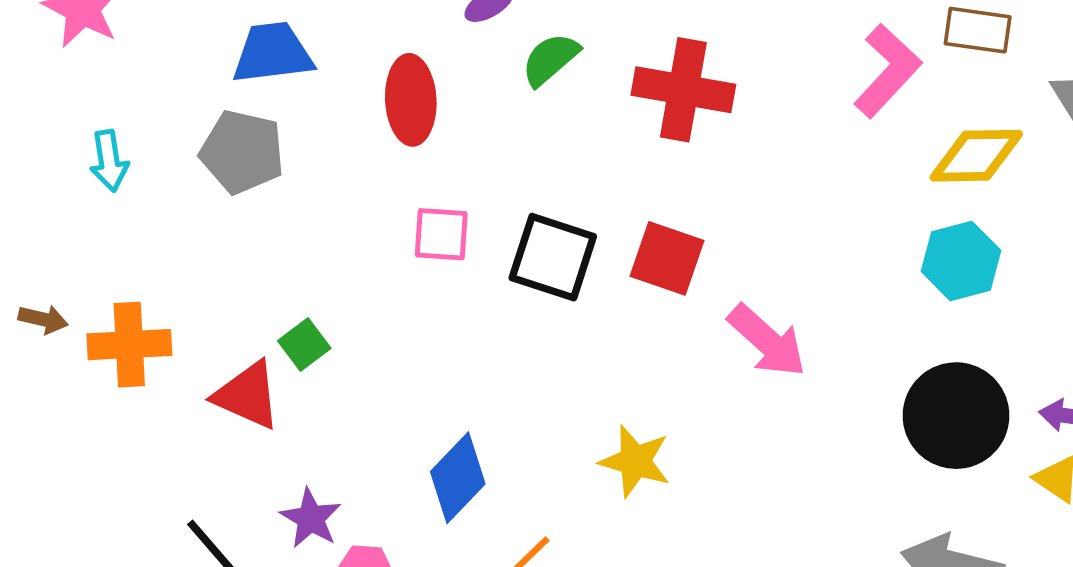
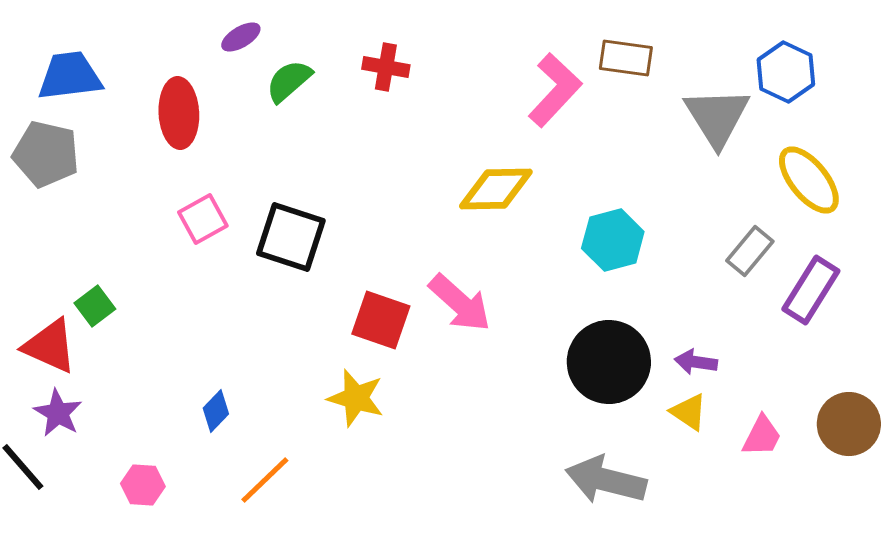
red cross: (683, 90) -> (386, 67), moved, size x0.6
yellow diamond: (976, 156) -> (496, 189), moved
pink square: (441, 234) -> (203, 219), turned -33
red square: (667, 258) -> (381, 320), moved
blue diamond: (458, 478) -> (216, 411), size x0.6
purple star: (311, 518) -> (58, 413), moved

